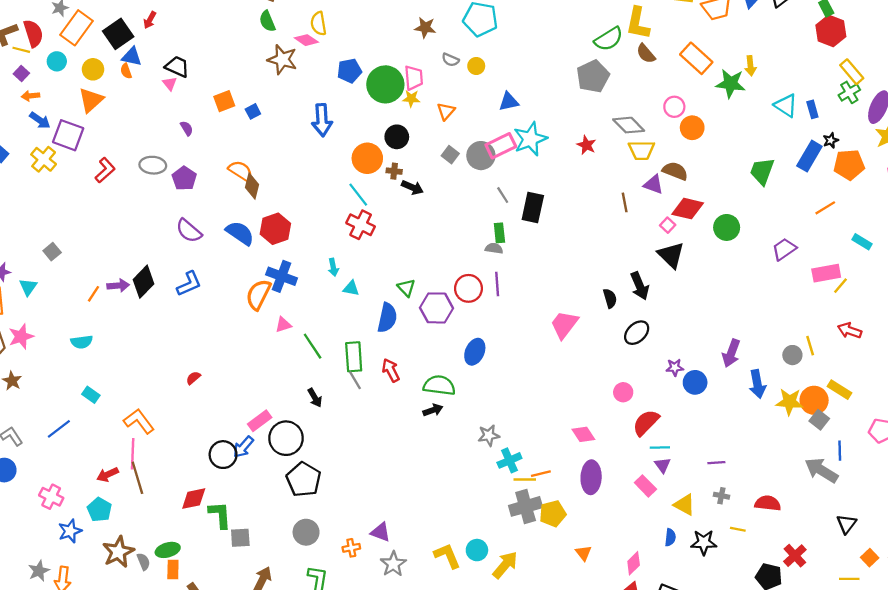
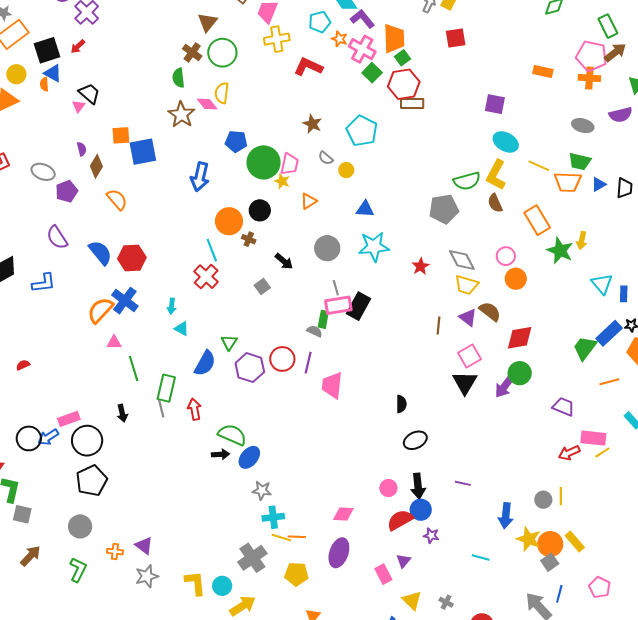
blue square: (253, 111) -> (143, 152), size x2.0
pink rectangle: (501, 146) -> (338, 305), moved
gray square: (450, 155) -> (262, 286), moved
green trapezoid: (762, 171) -> (585, 348), moved
brown diamond: (252, 186) -> (96, 166), moved
black arrow: (412, 187) -> (284, 261), moved
red diamond: (688, 209) -> (520, 338), moved, turned -40
pink square: (668, 225) -> (470, 356), size x1.6
purple trapezoid: (784, 249) -> (563, 407), turned 40
black arrow: (640, 286) -> (418, 486), moved
pink trapezoid: (564, 325) -> (332, 385), moved, turned -48
red arrow: (850, 330) -> (569, 453), moved, turned -60
blue ellipse: (475, 352) -> (249, 457), moved
purple arrow: (731, 353) -> (505, 386), moved
purple star: (675, 367) -> (431, 535), moved
blue circle: (695, 382) -> (421, 510), moved
pink diamond: (583, 434) -> (343, 514), turned -70
cyan line: (660, 448) -> (481, 558), moved
purple line: (716, 463) -> (463, 483), moved
gray cross: (526, 506) -> (252, 558), moved, turned -36

